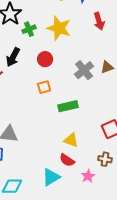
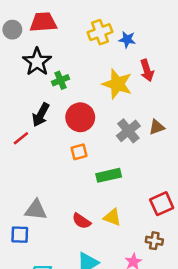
yellow star: (59, 28) -> (117, 84), moved
red circle: (45, 59) -> (80, 117), size x1.5
red semicircle: (67, 160) -> (81, 221), moved

